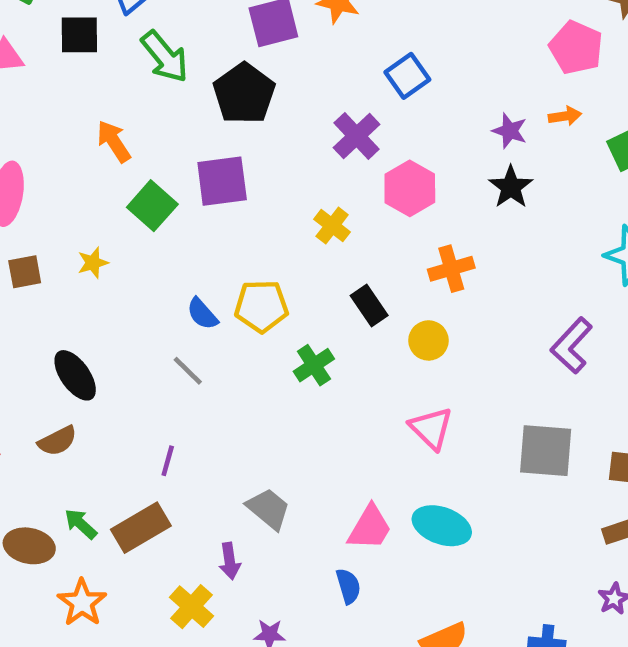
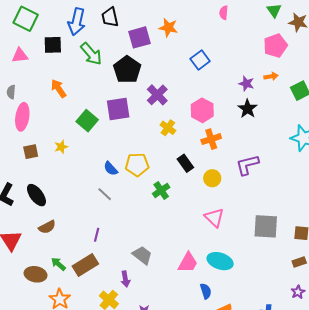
pink pentagon: (576, 48) -> (275, 46), turned 30
purple cross: (357, 136) -> (157, 95), moved
orange arrow: (114, 141) -> (59, 88), moved
orange cross: (451, 269) -> (211, 139), moved
purple L-shape: (572, 346) -> (247, 165), moved, turned 35
black ellipse: (75, 375) -> (36, 195), moved
blue semicircle: (348, 586) -> (206, 291), moved

